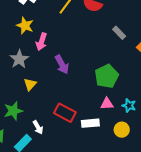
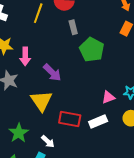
gray rectangle: (119, 33) -> (73, 27), moved, turned 48
green pentagon: (107, 76) -> (92, 50), moved
yellow triangle: (30, 84) -> (41, 101), moved, size x1.6

